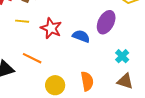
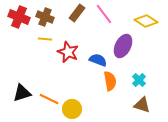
yellow line: (22, 21) -> (45, 39), moved
orange line: (32, 58) -> (49, 99), moved
orange semicircle: (87, 81) -> (110, 81), moved

